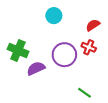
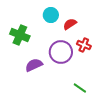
red semicircle: (93, 25) -> (70, 24), moved
green cross: (18, 50) -> (20, 35), moved

